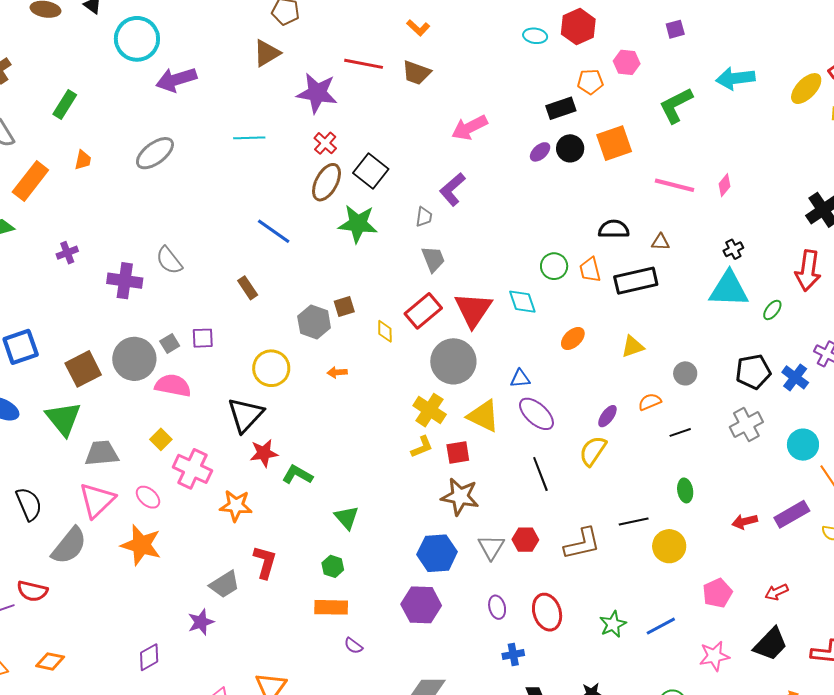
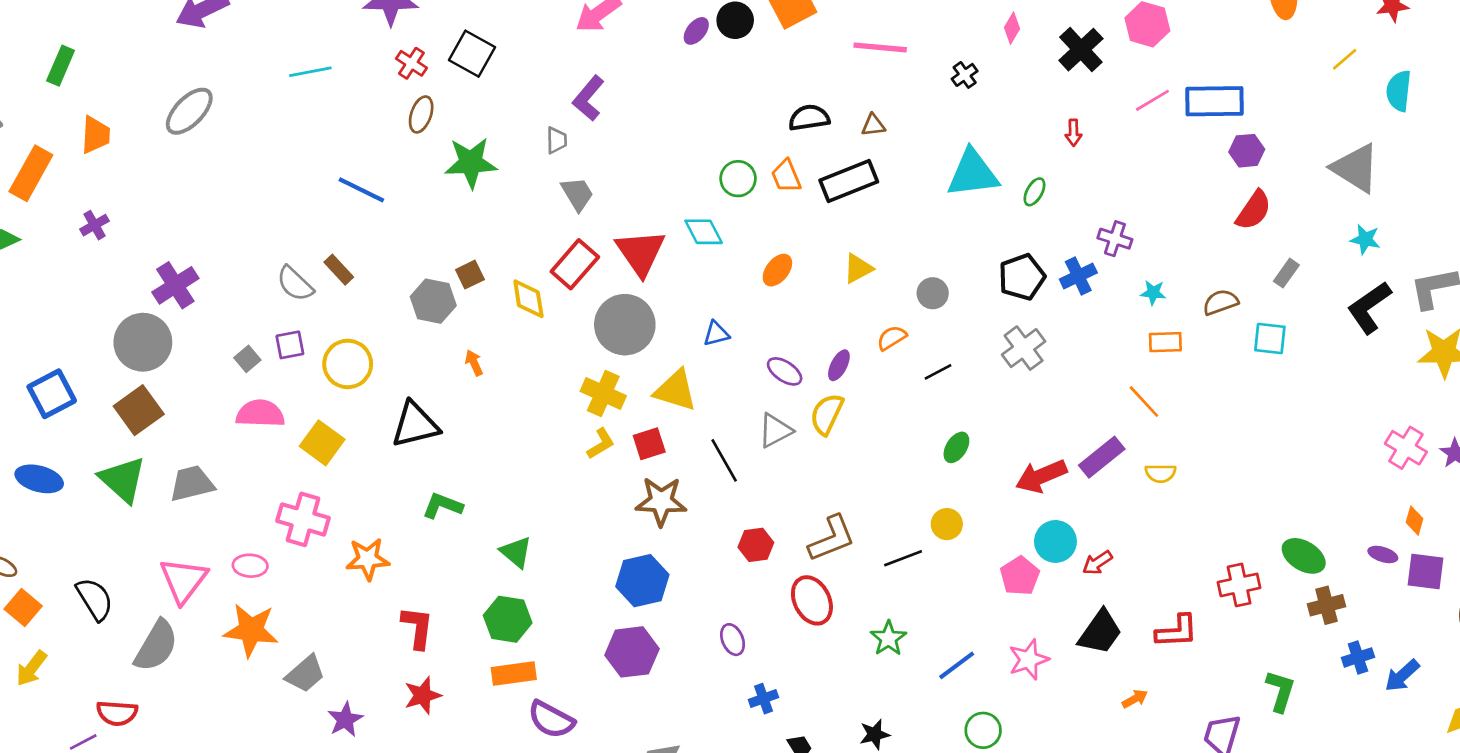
orange trapezoid: (83, 160) -> (96, 135), size x1.4
black square: (371, 171) -> (472, 54), moved
brown ellipse: (327, 182) -> (421, 114), size x0.7
pink diamond: (725, 185) -> (1012, 28), moved
black cross: (733, 249) -> (965, 75), moved
purple cross: (67, 253) -> (95, 225), moved
gray semicircle: (169, 260) -> (295, 284), moved
red arrow: (808, 271) -> (1073, 133), size x0.5
purple cross: (125, 281) -> (175, 285), turned -32
yellow diamond: (385, 331) -> (528, 299), size x1.4
gray circle: (134, 359) -> (143, 342), moved
yellow circle: (271, 368) -> (348, 364), moved
orange arrow: (337, 372) -> (474, 363), turned 78
blue cross: (795, 377) -> (1078, 276), turned 36
purple ellipse: (536, 414) -> (785, 371), moved, size x0.7
black triangle: (245, 415) -> (415, 425), moved, turned 42
yellow square: (161, 439) -> (322, 443), moved, size x1.5
cyan circle: (803, 445) -> (1055, 541), moved
gray trapezoid: (102, 453) -> (192, 484), moved
red star: (264, 453) -> (423, 695), moved
black line: (540, 474) -> (724, 460), moved
green ellipse: (685, 490) -> (956, 447), turned 50
pink ellipse: (148, 497) -> (250, 566), turned -30
black line: (634, 522) -> (903, 558), moved
red arrow: (745, 522) -> (1041, 476), size x1.5
yellow circle: (669, 546) -> (947, 524), size x0.7
gray triangle: (491, 547) -> (775, 431), moved, turned 40
green hexagon: (333, 566) -> (508, 619), size x1.6
gray trapezoid: (224, 584) -> (305, 674), moved
red ellipse: (547, 612) -> (812, 600), moved
blue line: (661, 626) -> (957, 665), moved
purple semicircle: (353, 646) -> (551, 720), size x1.8

